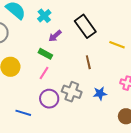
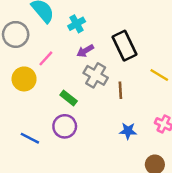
green rectangle: (45, 54) -> (69, 98), moved
pink line: (44, 73) -> (46, 58), moved
gray cross: (72, 92) -> (96, 75), moved

